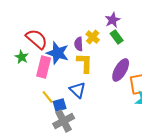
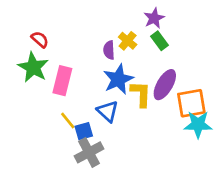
red semicircle: (37, 39) -> (40, 39), moved, size x0.6
blue star: (58, 53) -> (118, 79), moved, turned 30
green star: (22, 57) -> (33, 67), size x1.6
yellow L-shape: (85, 63) -> (141, 94), moved

